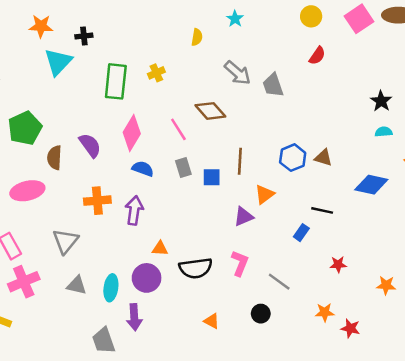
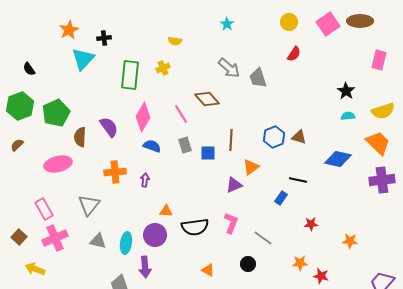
orange star: (41, 26) -> (69, 30), turned -30
yellow semicircle: (197, 37) -> (175, 41), moved, turned 88
purple arrow: (134, 210) -> (145, 180), size x0.6

